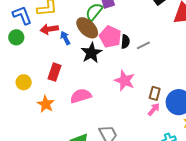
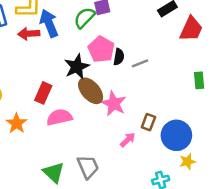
brown ellipse: (87, 28) -> (91, 91), moved
blue arrow: (65, 38) -> (49, 23), moved, size x1.6
red rectangle: (55, 72) -> (43, 93), moved
pink arrow: (154, 109) -> (128, 140), moved

